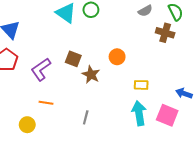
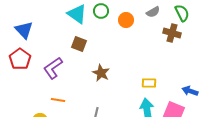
orange circle: (117, 57) -> (126, 20), moved
brown square: (73, 59) -> (79, 44), moved

